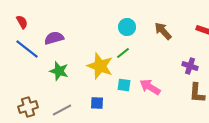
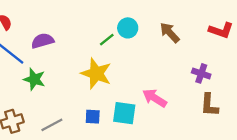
green line: (123, 53) -> (107, 40), moved
green star: (59, 71) -> (34, 79), moved
cyan square: (124, 85) -> (124, 113), moved, size x1.5

